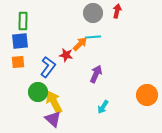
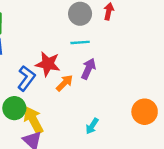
orange arrow: (80, 44) -> (65, 83), moved
red star: (66, 55) -> (48, 64), size x1.5
purple arrow: (96, 74) -> (88, 69), moved

